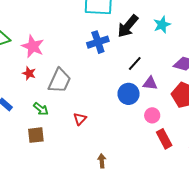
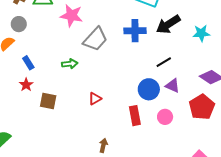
pink star: (33, 46) -> (72, 16), turned -30
red star: (29, 73) -> (26, 85), moved
gray trapezoid: (60, 81) -> (95, 39), moved
green arrow: (41, 109) -> (70, 64), moved, turned -63
red rectangle: (164, 139) -> (135, 116), moved

